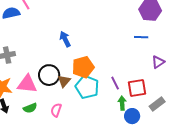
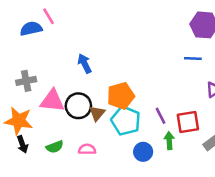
blue arrow: (65, 39) -> (85, 63), moved
pink triangle: (27, 84) -> (52, 101), moved
pink semicircle: (56, 110) -> (87, 149), turned 72
blue circle: (132, 116) -> (143, 152), moved

